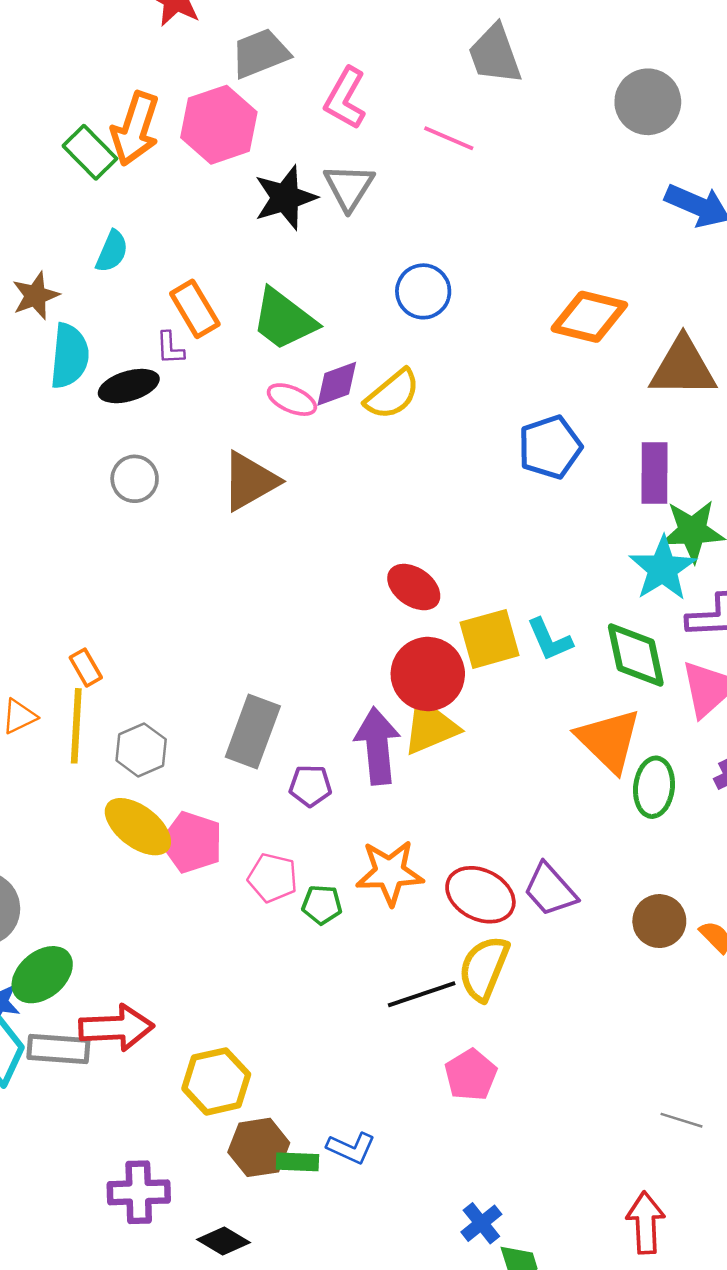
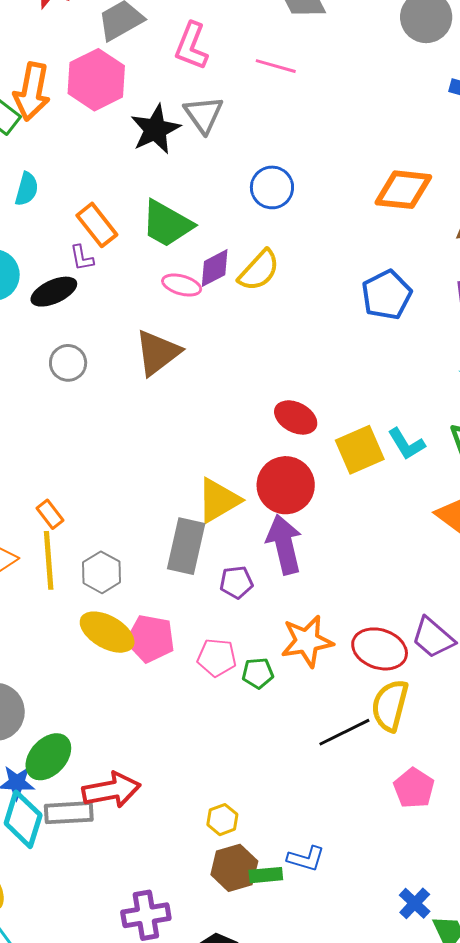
red circle: (428, 674) -> (286, 485), moved
yellow triangle: (430, 727) -> (218, 500), moved
pink pentagon: (471, 1075) -> (414, 788), moved
yellow hexagon: (216, 1081) -> (222, 820), moved, size x0.6

